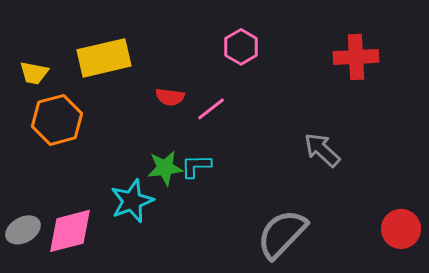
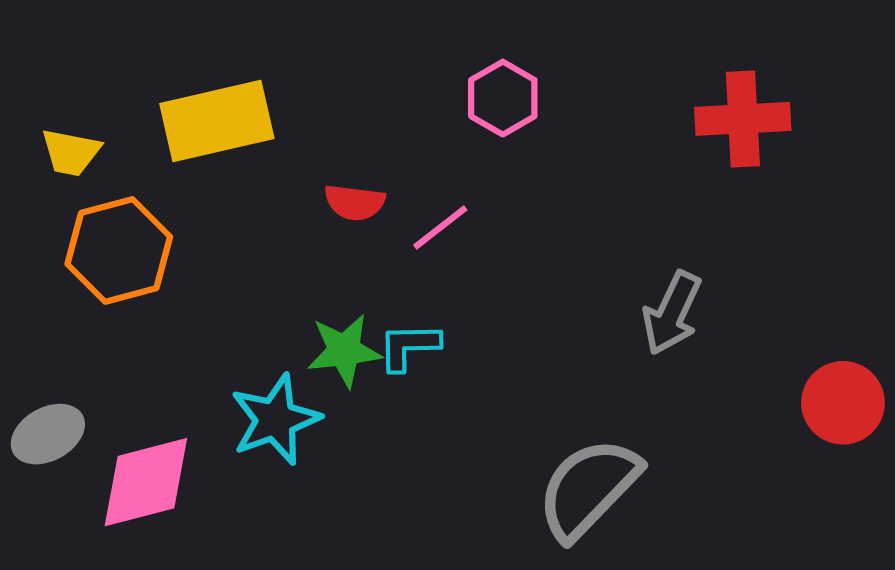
gray arrow: (322, 150) -> (672, 313), turned -108
red circle: (401, 229) -> (843, 403), moved
gray ellipse: (23, 230) -> (48, 434), moved

